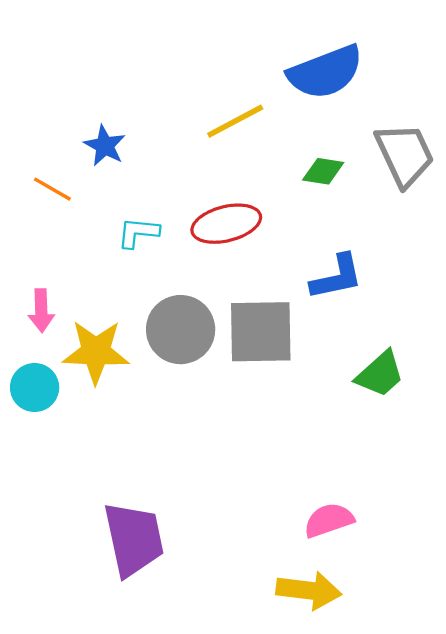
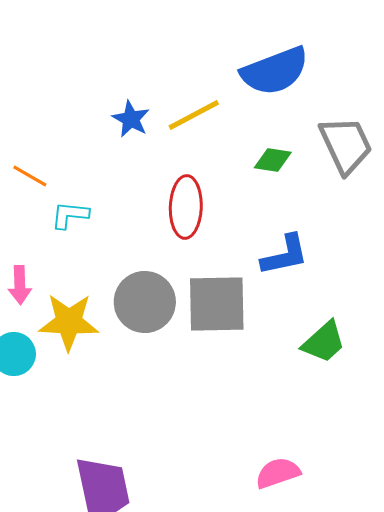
blue star: (105, 146) -> (131, 119), moved
red ellipse: (226, 224) -> (186, 207), turned -74
cyan L-shape: (138, 233) -> (70, 215), moved

